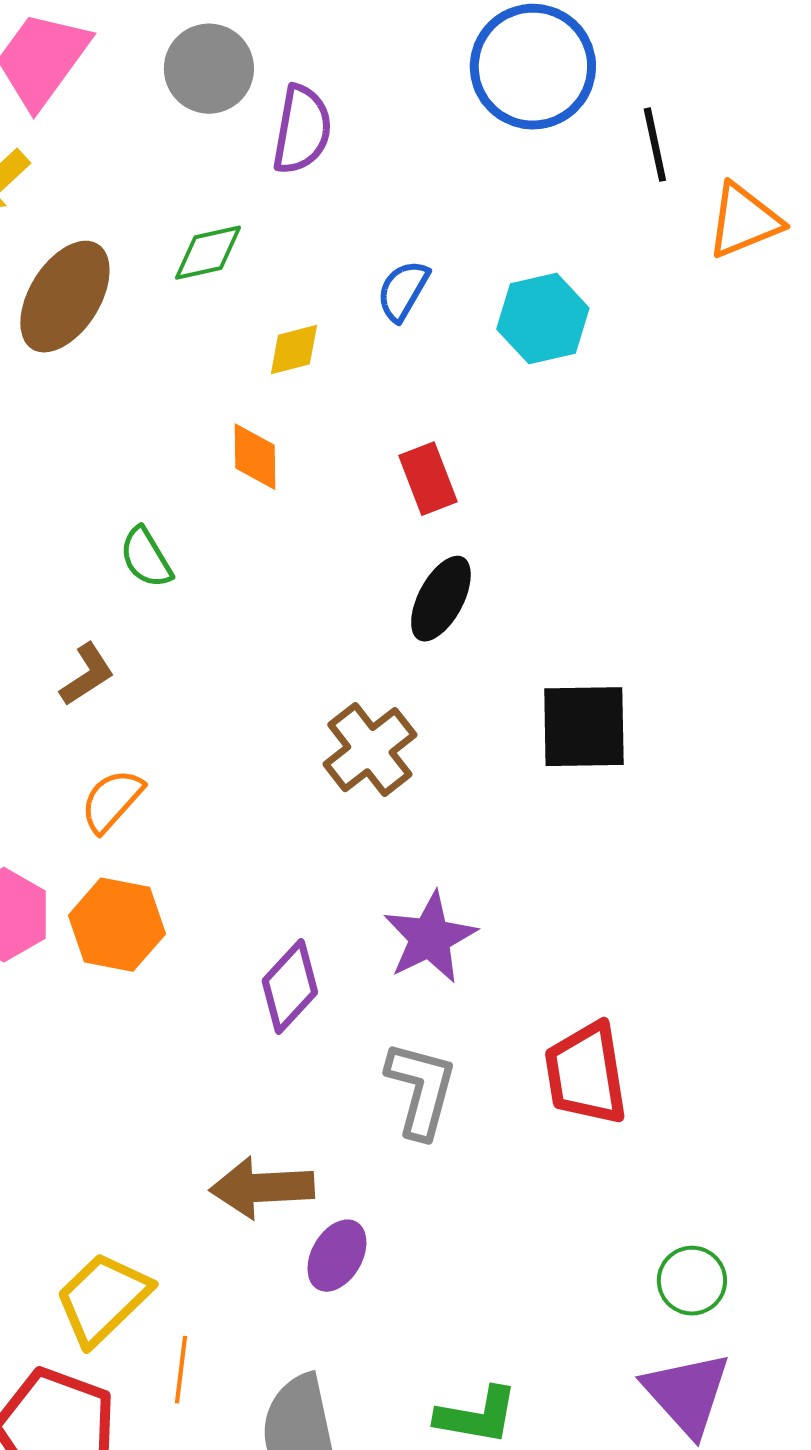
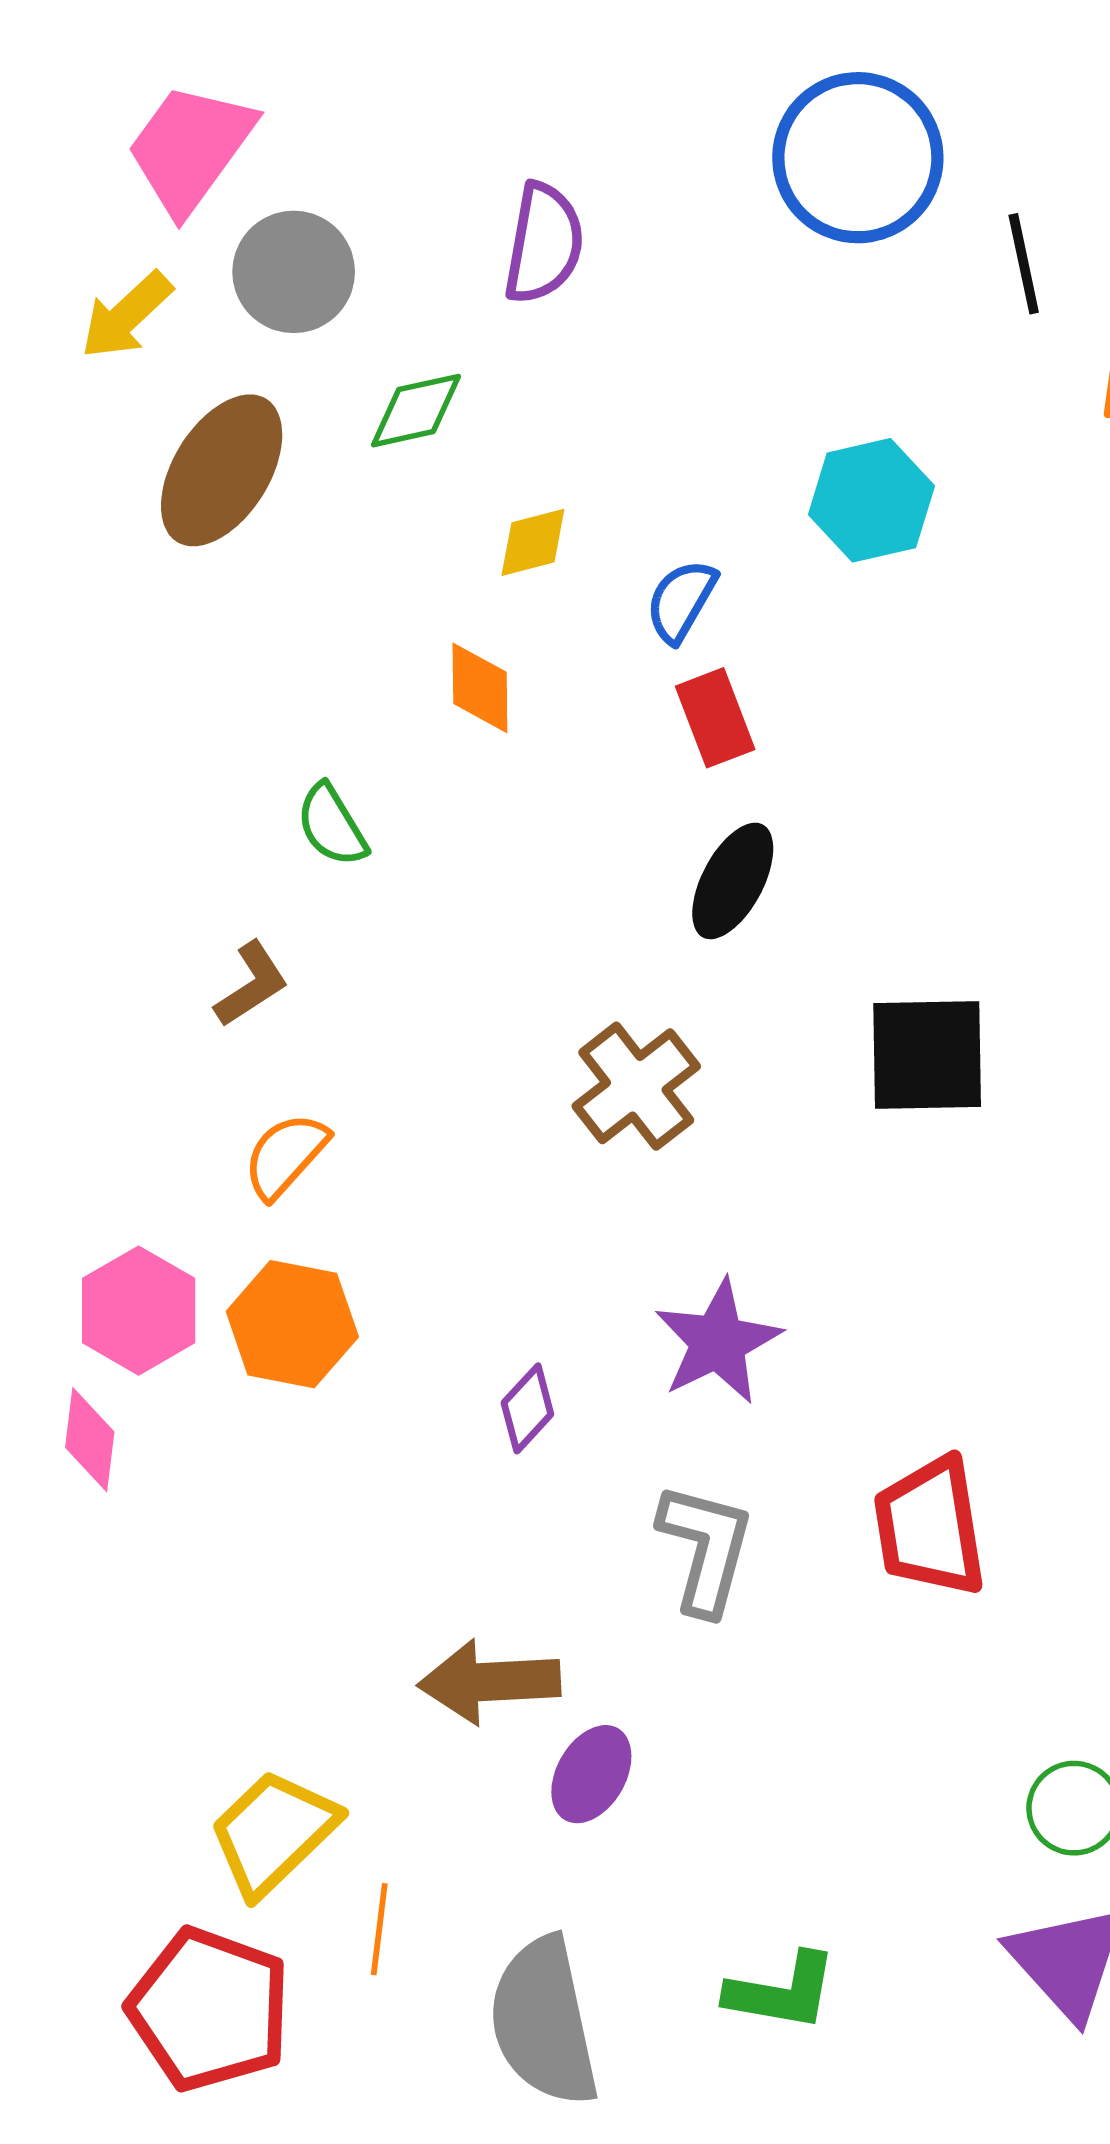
gray circle: (209, 69) -> (294, 272), moved
blue semicircle: (403, 291) -> (681, 601), moved
purple diamond: (290, 987) -> (527, 1408), size x0.7

